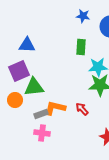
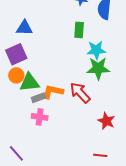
green triangle: (34, 87) -> (29, 83), moved
orange circle: (15, 100) -> (16, 75), moved
red arrow: (82, 109) -> (80, 93), size x1.6

